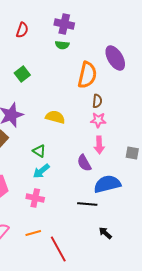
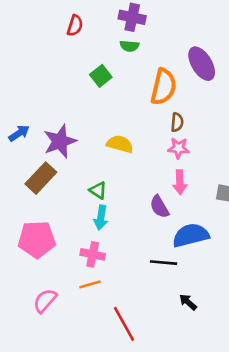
green square: (22, 74) -> (101, 76), moved
cyan arrow: (41, 171) -> (101, 218), turned -42
orange line: (33, 233) -> (90, 284), moved

